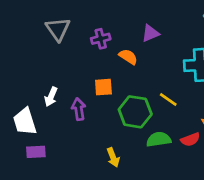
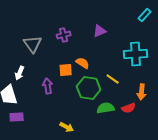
gray triangle: (58, 29) -> (33, 44), moved
orange semicircle: (128, 57) -> (83, 63), moved
white arrow: (51, 97) -> (20, 73), moved
yellow arrow: (113, 157) -> (67, 127), moved, turned -40

